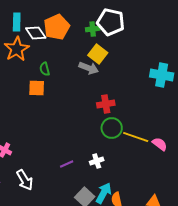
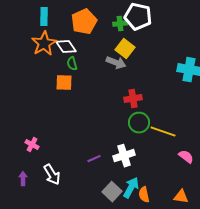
white diamond: (36, 33) -> (66, 47), moved
pink semicircle: (160, 144) -> (186, 157), moved
white cross: (97, 161) -> (124, 156), size x1.5

